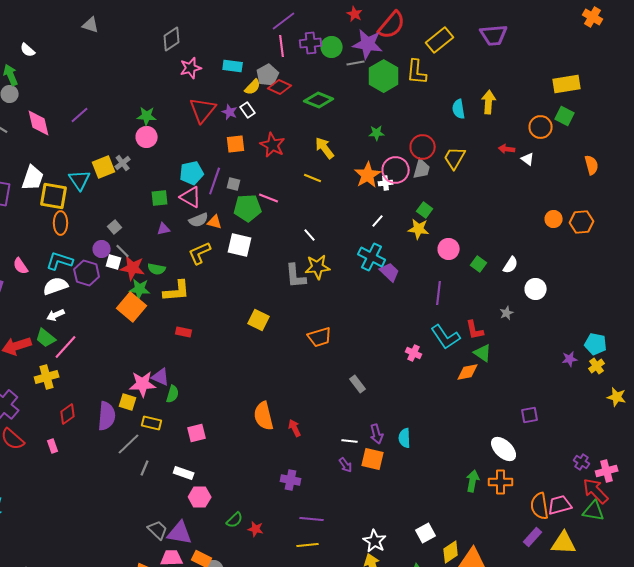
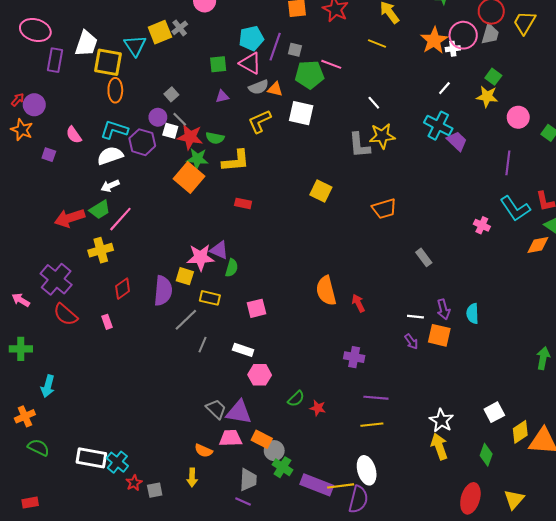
green trapezoid: (46, 338) -> (100, 210), turned -70

